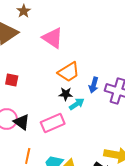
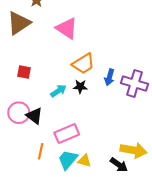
cyan arrow: (77, 104) -> (58, 91), moved
pink rectangle: (53, 123) -> (67, 134), moved

